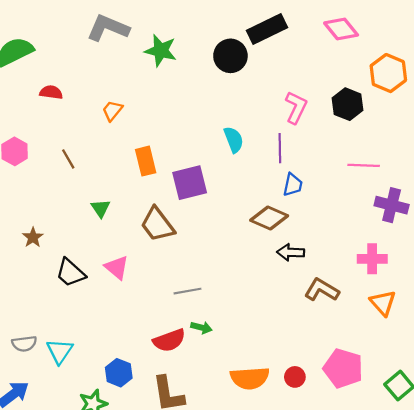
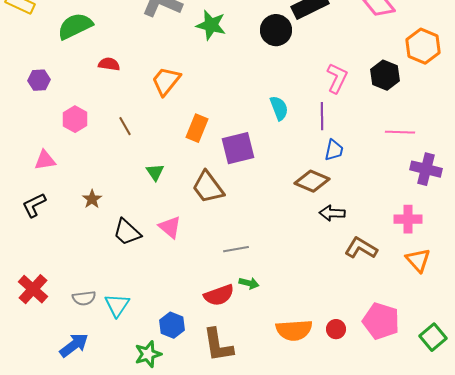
orange trapezoid: (112, 111) -> (166, 81), size x1.5
orange rectangle: (146, 161) -> (197, 128), turned 36

